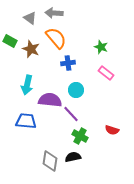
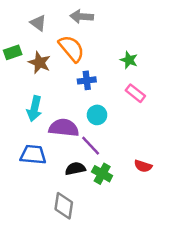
gray arrow: (54, 13) -> (82, 17), moved
green rectangle: (10, 41) -> (13, 52), turned -48
black semicircle: (73, 157) -> (75, 169), moved

